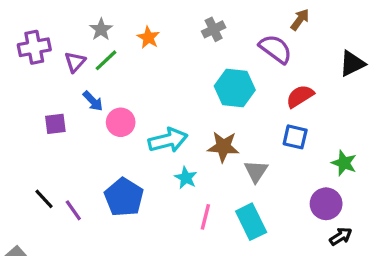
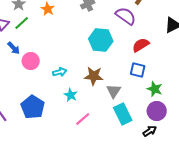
cyan arrow: (168, 140) -> (60, 72), size x0.6
green star: (344, 163) -> (155, 89), moved
pink line: (205, 217) -> (83, 119), turned 35
cyan rectangle: (251, 222) -> (123, 114), moved
black arrow: (341, 236) -> (150, 131), moved

